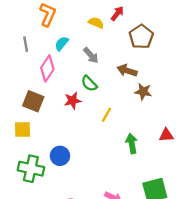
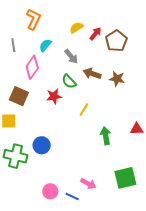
red arrow: (117, 13) -> (95, 34), moved
yellow semicircle: (96, 23) -> (76, 28), turned -56
brown arrow: (127, 71) -> (92, 74), moved
brown star: (143, 92) -> (117, 79), moved

